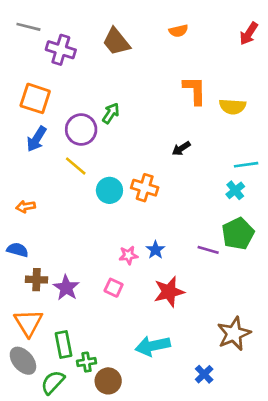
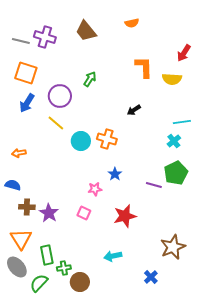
gray line: (28, 27) -> (21, 41), moved
red arrow: (249, 34) -> (184, 53), moved
green arrow: (111, 113) -> (90, 79), moved
blue star: (155, 250) -> (115, 174), moved
cyan arrow: (153, 346) -> (113, 256), size x0.7

